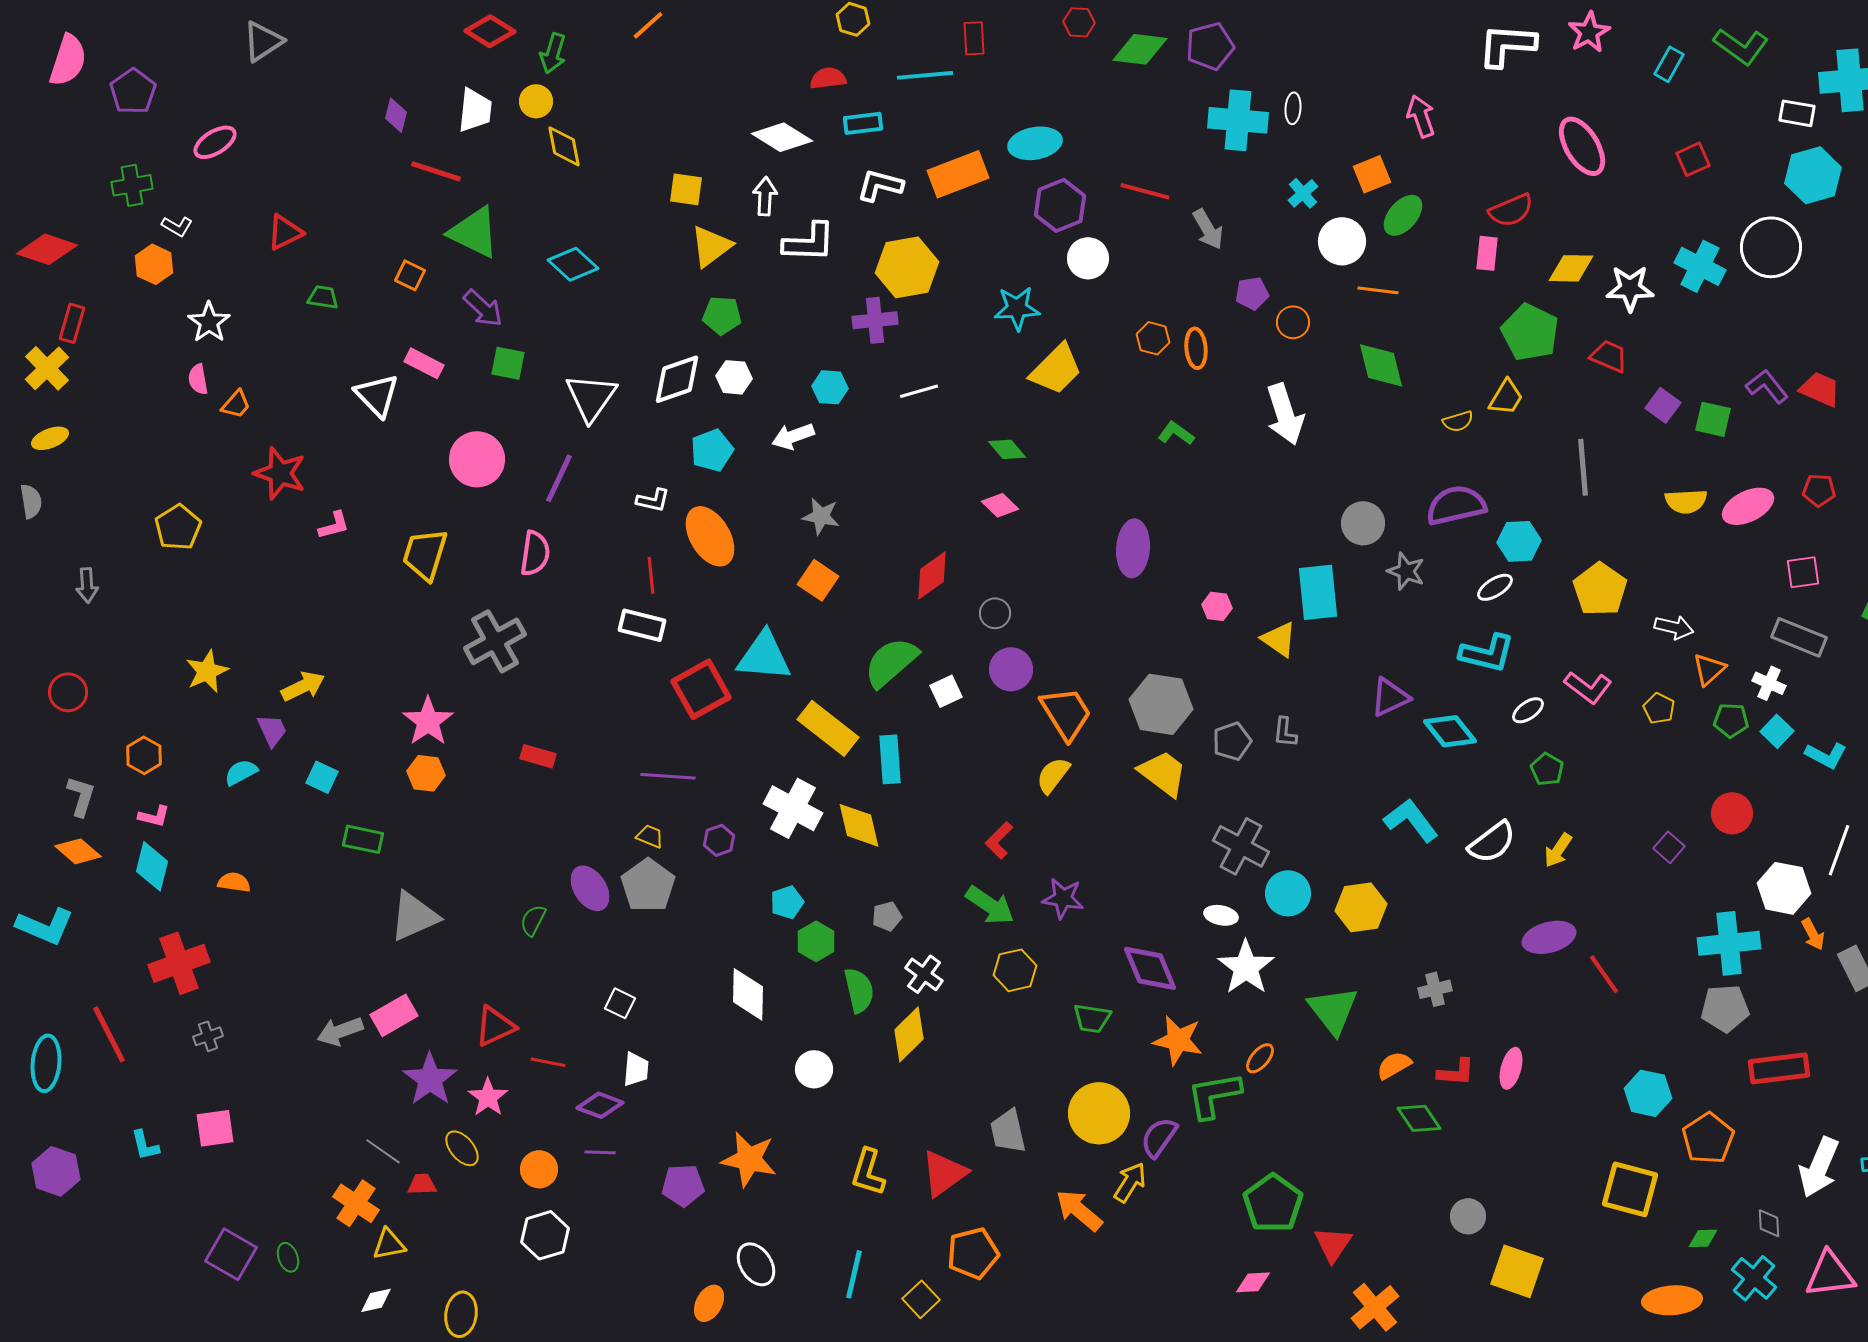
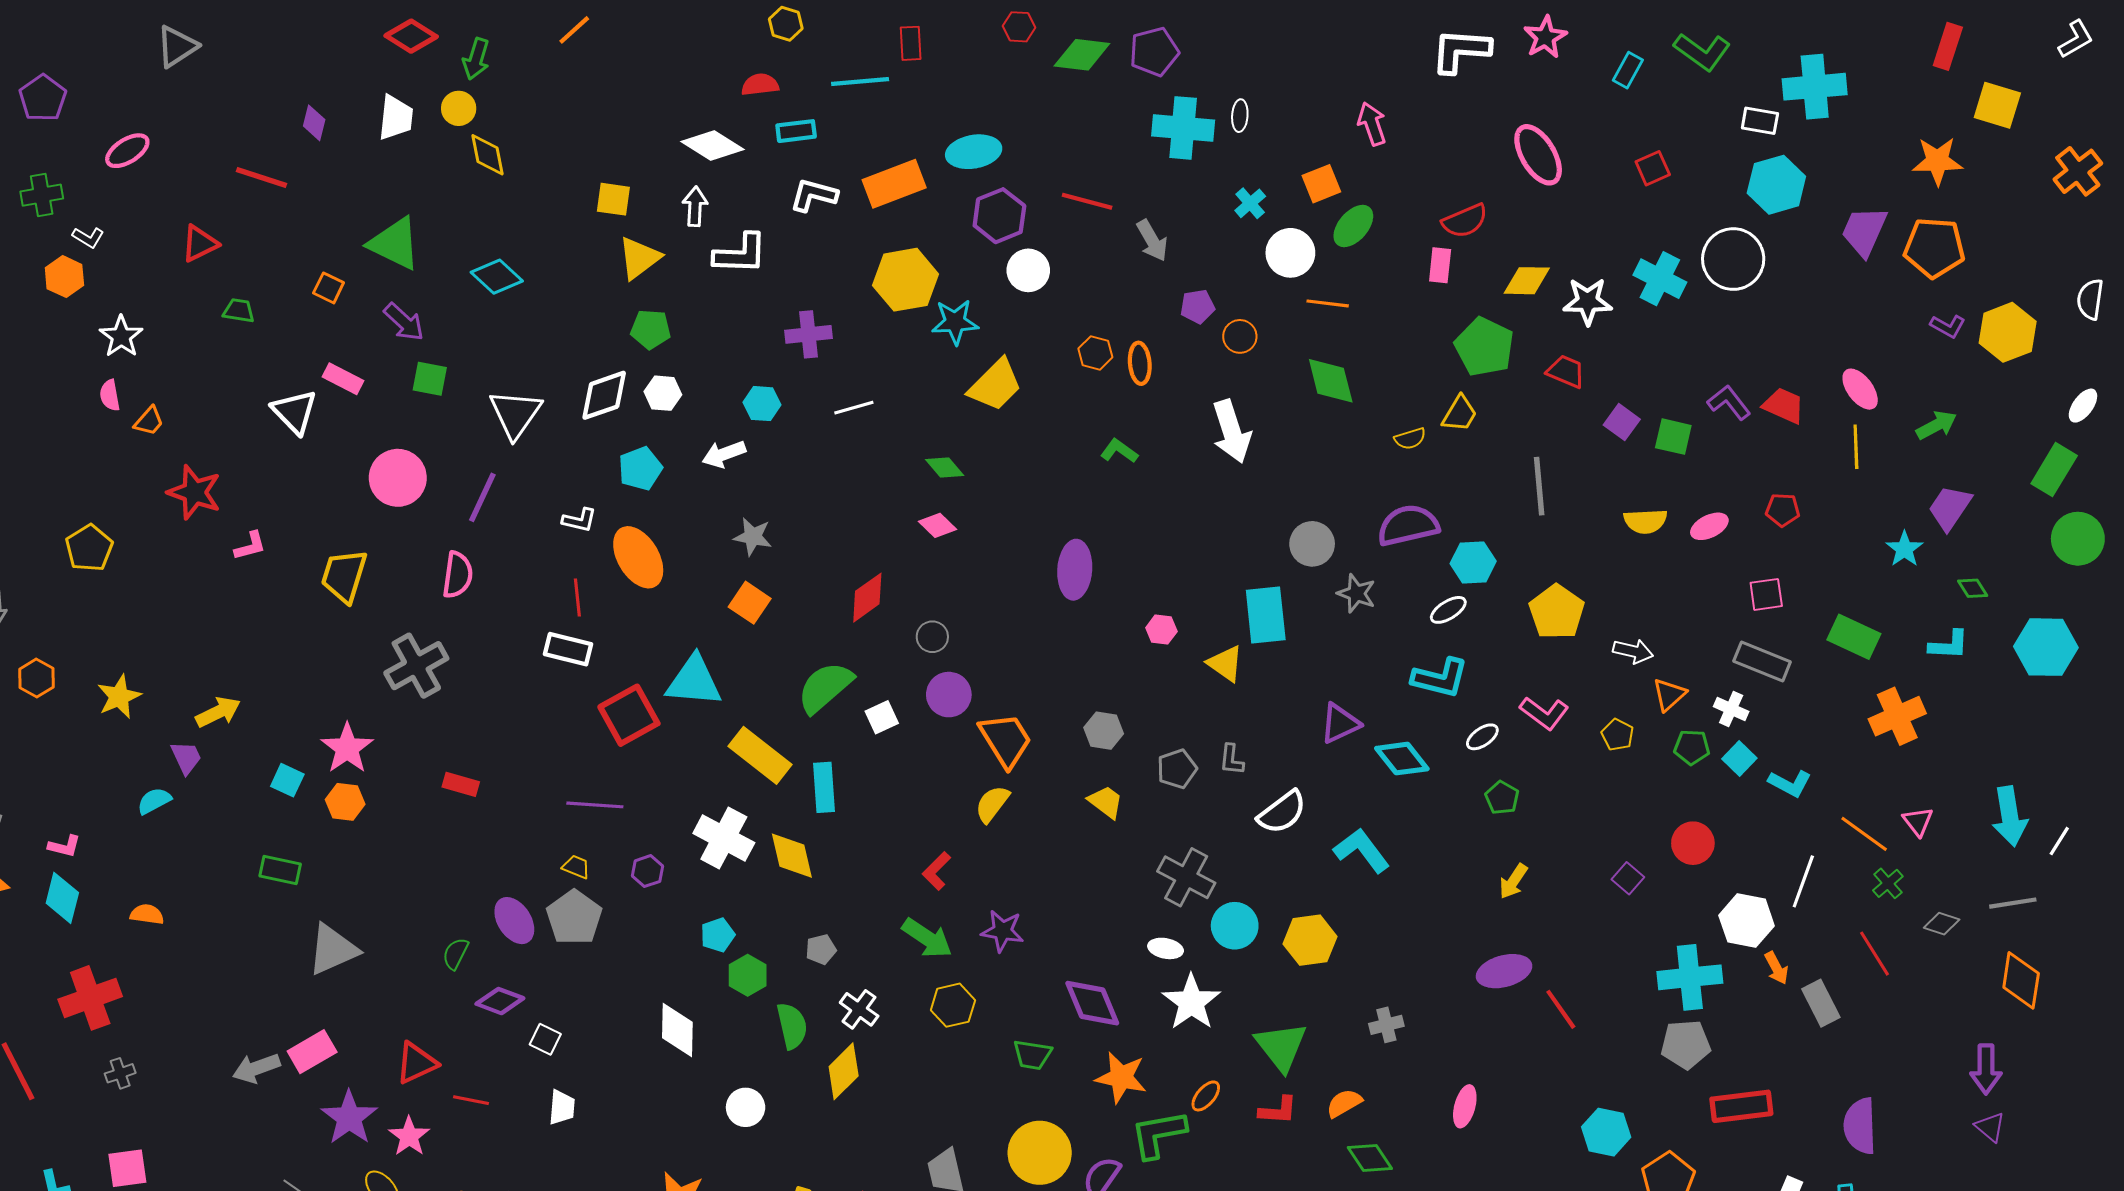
red line: (436, 171) -> (262, 178), moved
yellow hexagon: (907, 267) -> (905, 280), moved
pink ellipse: (1748, 506) -> (1709, 526), size x0.7
gray hexagon: (1161, 704) -> (1104, 731), size x0.6
orange hexagon: (144, 755) -> (37, 678), moved
yellow trapezoid: (1163, 773) -> (1106, 802), size x0.7
cyan square: (322, 777) -> (287, 780), moved
white semicircle: (1492, 842) -> (1282, 812), moved
red L-shape: (1456, 1072) -> (1278, 1110), moved
purple diamond: (600, 1105) -> (500, 1001), moved

